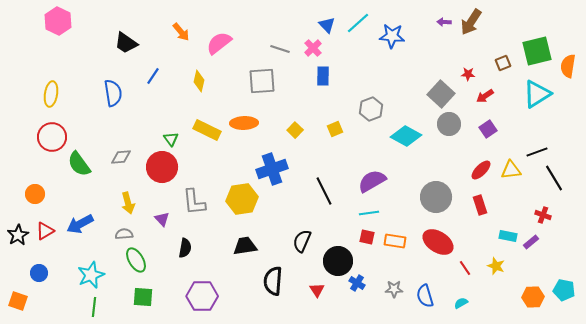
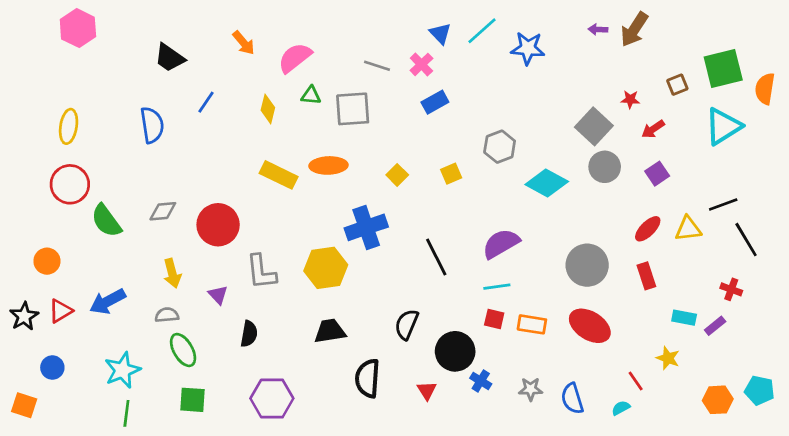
blue rectangle: (323, 76) -> (435, 102), turned 60
green triangle: (171, 139) -> (311, 95), moved, turned -49
red line: (465, 268) -> (636, 381), moved

